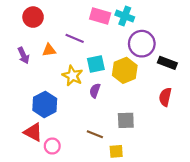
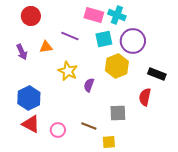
black rectangle: (167, 63) -> (157, 74), moved
cyan square: (96, 64) -> (104, 39), moved
red semicircle: (165, 97) -> (145, 97), moved
blue hexagon: (45, 104) -> (29, 98), moved
pink circle: (52, 146) -> (58, 130), moved

